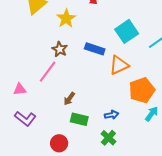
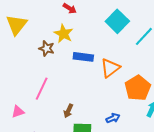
yellow star: (66, 18) -> (64, 34), moved
cyan square: (127, 31) -> (117, 21), moved
brown star: (60, 49) -> (47, 48), moved

